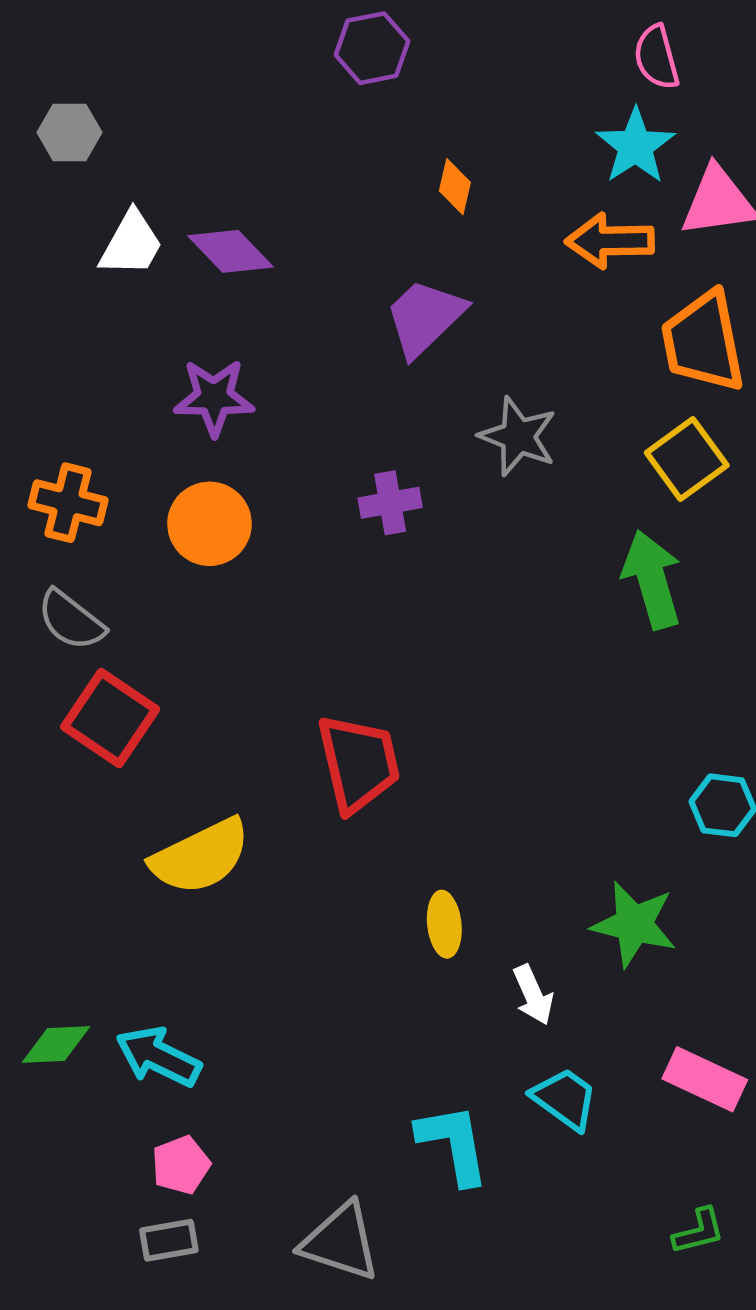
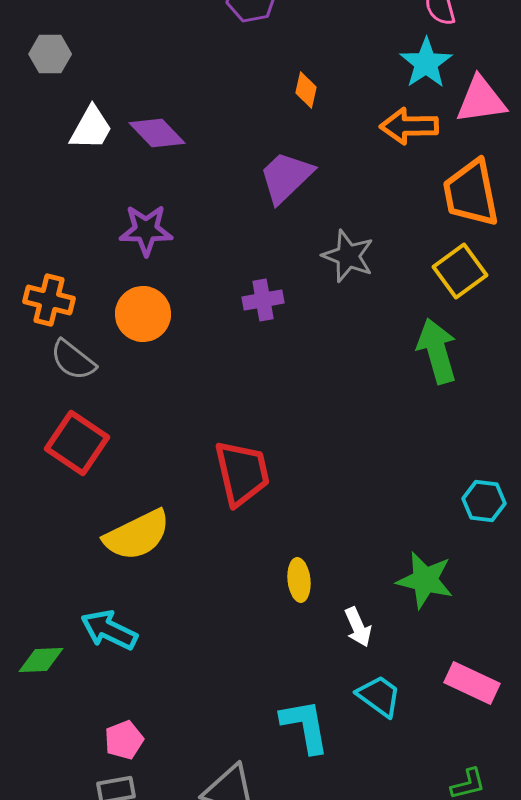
gray semicircle: (71, 620) -> (73, 360), moved
cyan arrow: (158, 1057) -> (109, 630), moved

